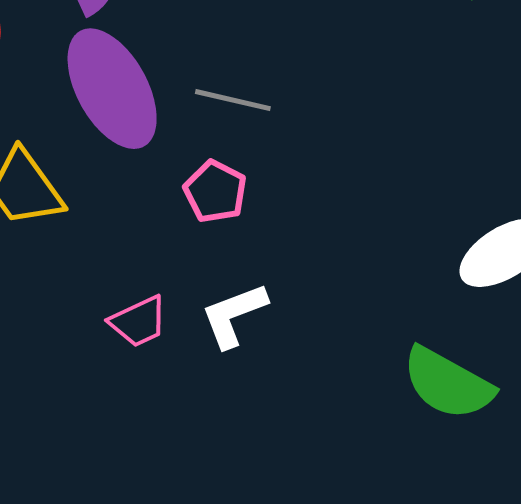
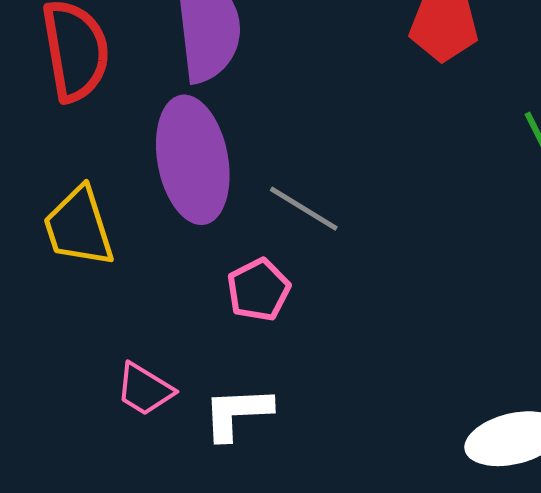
pink trapezoid: (139, 322) -> (145, 389), turned 38

